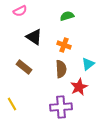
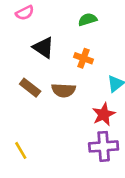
brown semicircle: (61, 69) -> (64, 90), moved, turned 96
yellow line: (12, 104) -> (21, 150), moved
purple cross: (61, 107) -> (104, 146), moved

